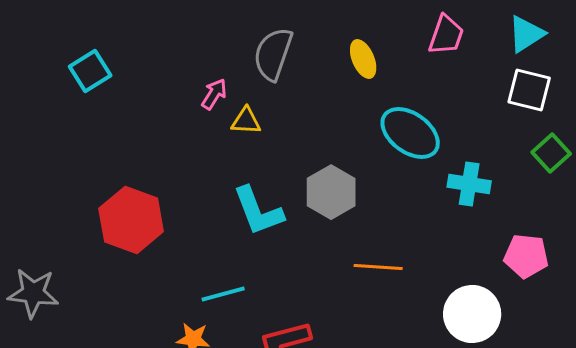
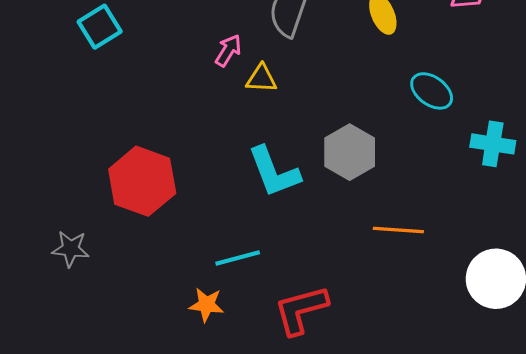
cyan ellipse: (410, 133) -> (432, 91), size x0.7
gray star: (33, 293) -> (71, 249), moved, size x0.7

